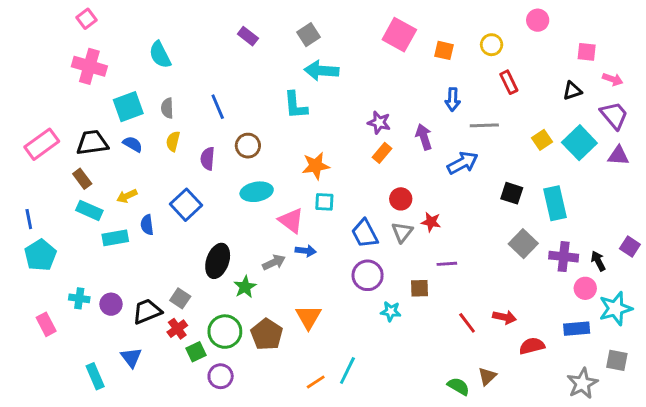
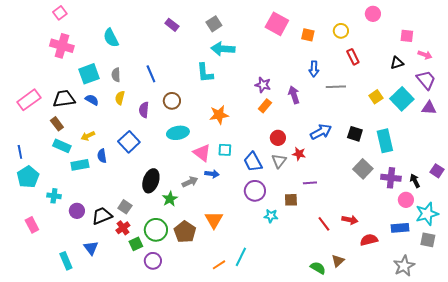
blue arrow: (463, 163) -> (321, 132), moved
cyan square: (324, 202) -> (225, 150), moved
cyan cross: (79, 298) -> (54, 196), moved
gray square: (617, 360) -> (428, 240), moved

